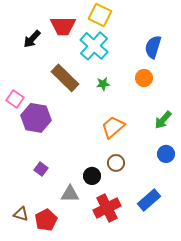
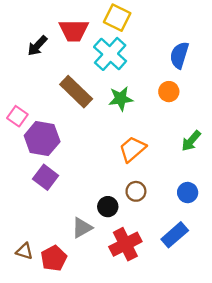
green star: (103, 84) -> (121, 99), size x1.5
blue circle: (166, 154) -> (188, 193), moved
purple square: (41, 169) -> (46, 177), moved, size x1.5
gray triangle: (70, 194) -> (82, 228), turned -30

